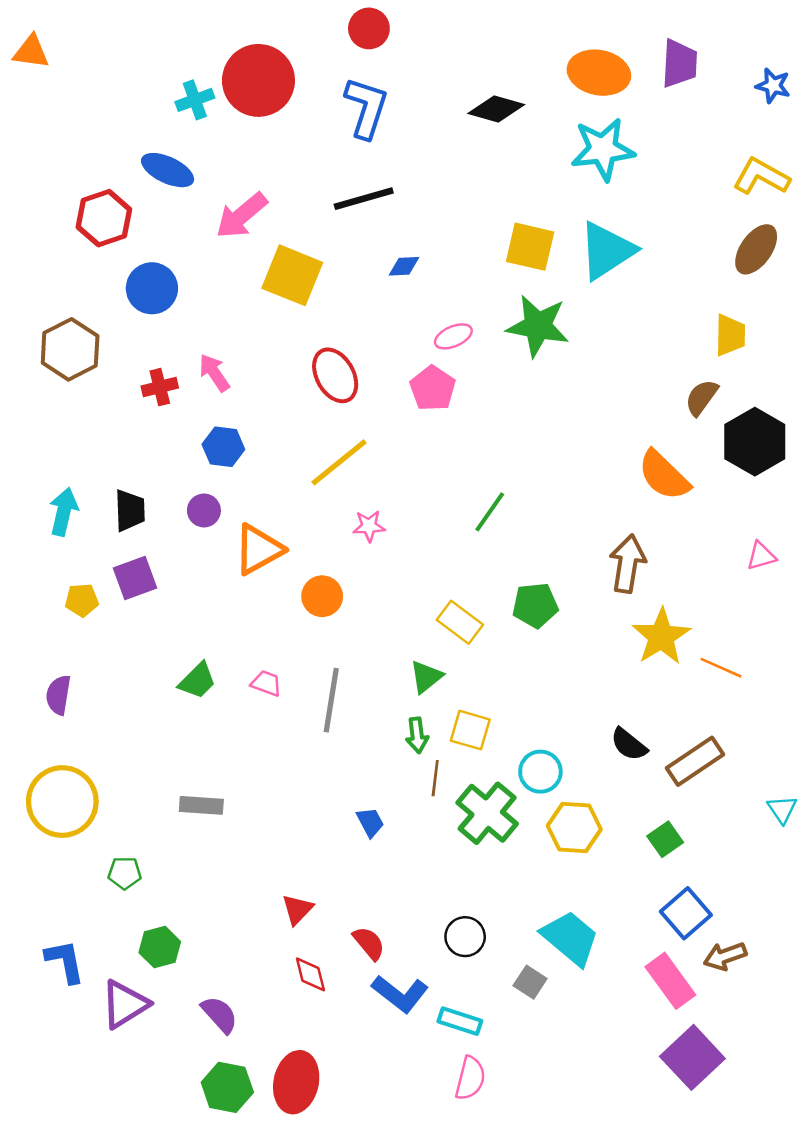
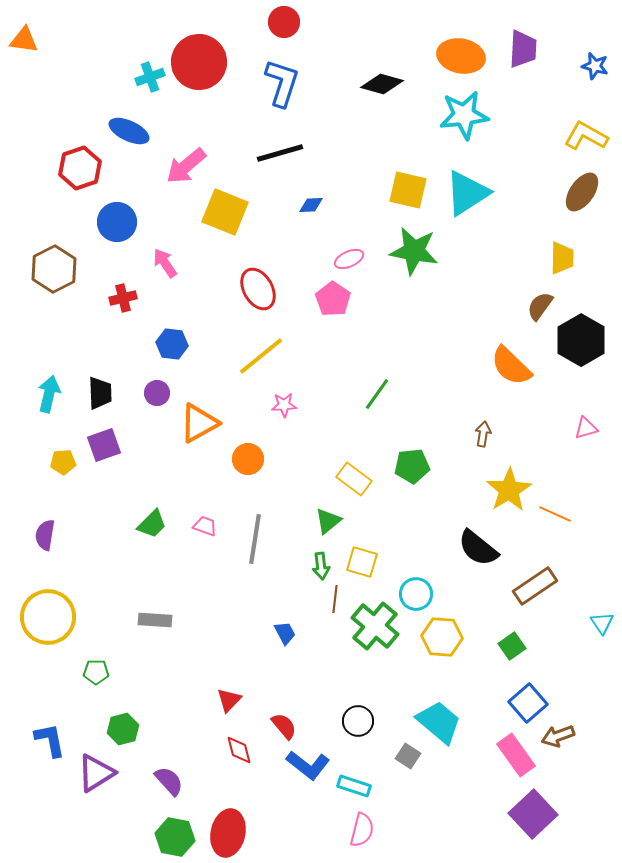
pink arrow: (214, 373) -> (165, 263), moved
brown arrow: (627, 564) -> (483, 434), size x0.6
black semicircle: (629, 744) -> (478, 548), moved, size x1.4

